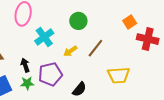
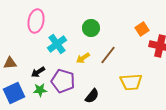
black arrow: (25, 65) -> (38, 72), turned -104
purple pentagon: (50, 74) -> (63, 81), turned 30

